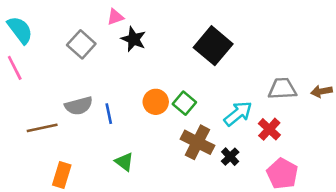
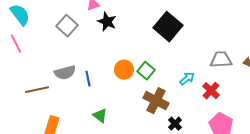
cyan arrow: (238, 114) -> (187, 79), size x0.7
black cross: (230, 157) -> (175, 124), moved

